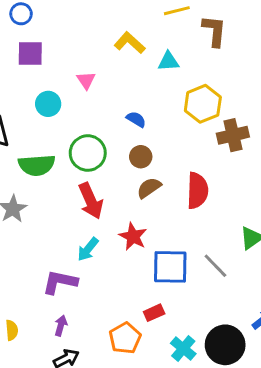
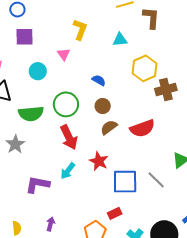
yellow L-shape: (130, 43) -> (80, 29), moved, turned 70
red semicircle: (197, 191) -> (142, 128), turned 70
purple L-shape: (60, 282) -> (38, 184), moved

